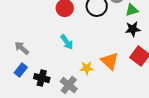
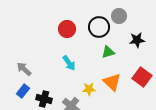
green triangle: (132, 10) -> (108, 52), moved
black star: (133, 29) -> (137, 40), moved

